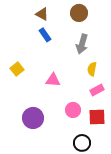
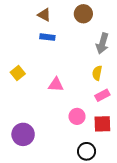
blue rectangle: (45, 35) -> (47, 37), turned -48
gray arrow: (82, 44) -> (102, 43), moved
purple circle: (33, 118) -> (23, 134), moved

